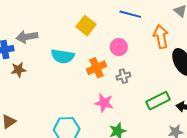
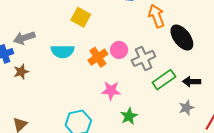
pink circle: (119, 47) -> (119, 50), moved
gray cross: (123, 76) -> (144, 58), moved, size x1.6

